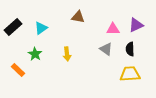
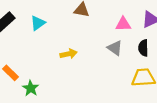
green star: (35, 54) -> (31, 88), moved
yellow arrow: (67, 54) -> (69, 54), turned -96

